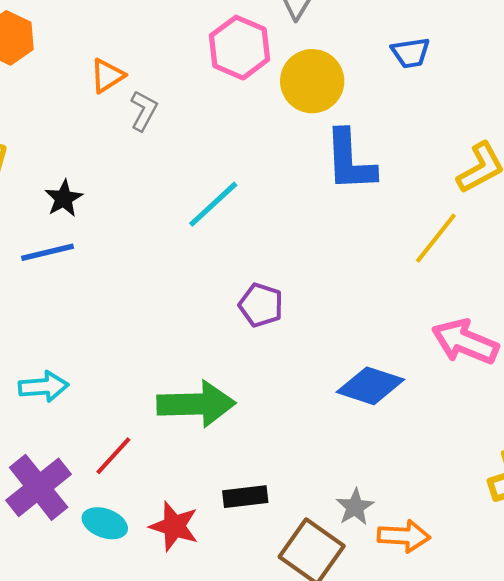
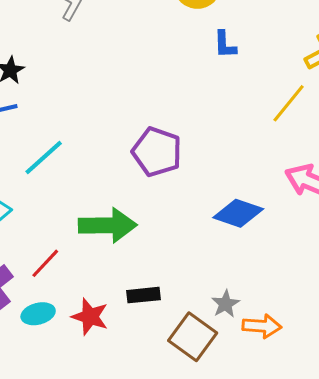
blue L-shape: (350, 161) -> (225, 45), size x0.6
cyan line: (213, 204) -> (44, 157), moved
purple pentagon: (261, 305) -> (157, 152), size x1.5
cyan ellipse: (105, 523) -> (38, 314), turned -36

